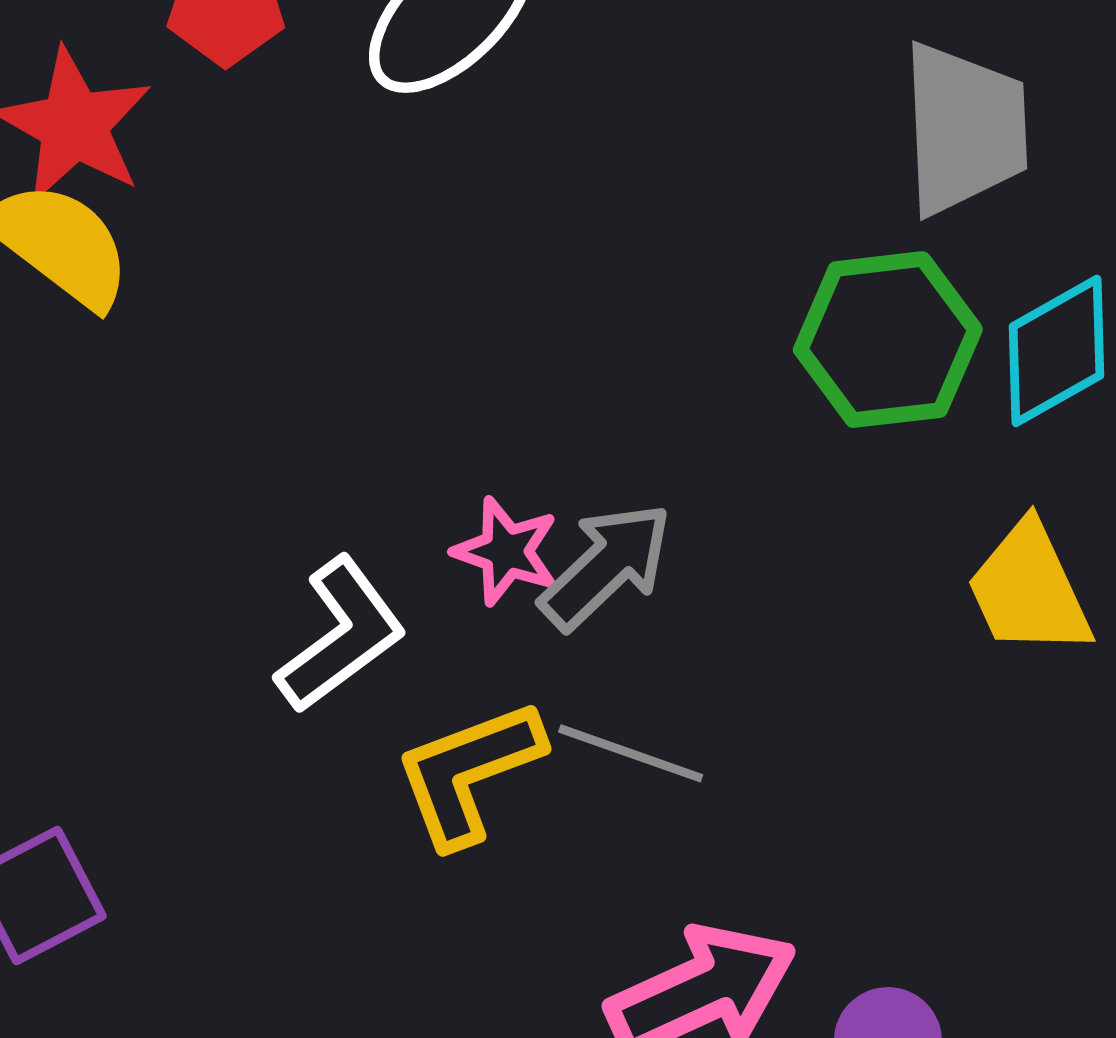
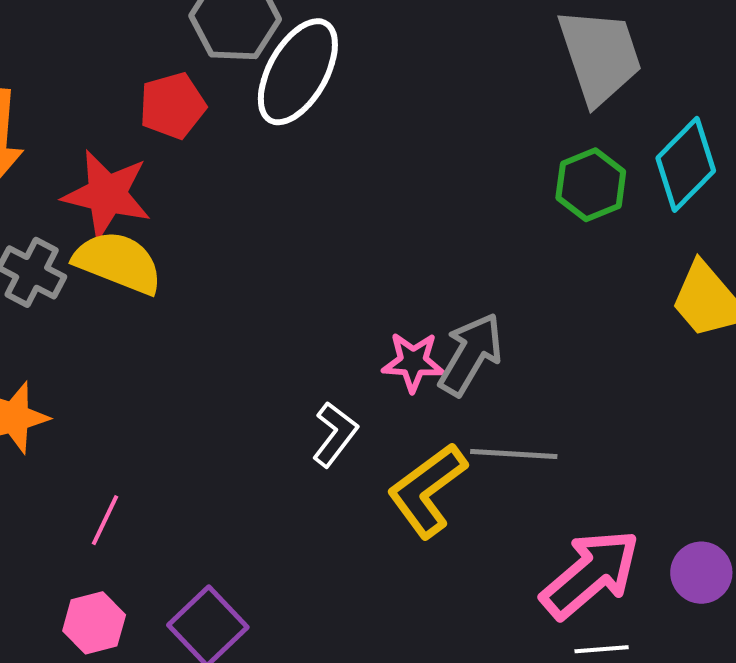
green hexagon: (888, 340) -> (591, 185), size x0.7
white L-shape: (341, 635) -> (335, 434), size x0.7

